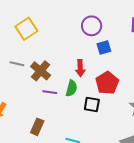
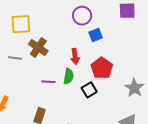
yellow square: (26, 29) -> (21, 24), turned 35
brown cross: (41, 71) -> (38, 48), moved
black square: (92, 105) -> (89, 90), turned -35

